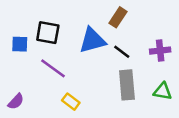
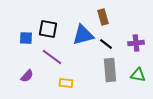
brown rectangle: (118, 17) -> (103, 17), turned -49
purple semicircle: (16, 102) -> (27, 76), moved
yellow rectangle: (71, 102) -> (66, 83), turned -32

